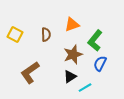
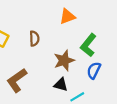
orange triangle: (72, 25) -> (67, 16), moved
black triangle: (70, 77) -> (61, 85), turned 48

